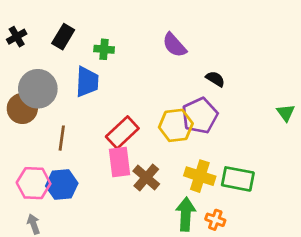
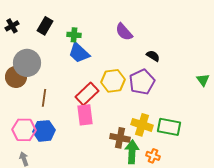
blue trapezoid: (87, 82) -> (79, 53), moved, turned 130
yellow hexagon: (176, 125) -> (113, 81), moved
brown cross: (146, 178) -> (120, 138), moved, turned -30

